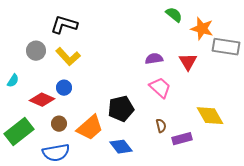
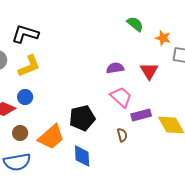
orange star: (202, 29) -> (163, 38), size x0.7
yellow L-shape: (68, 57) -> (29, 66), turned -70
purple rectangle: (182, 139) -> (141, 115), moved
blue diamond: (121, 147) -> (82, 156), turned 35

